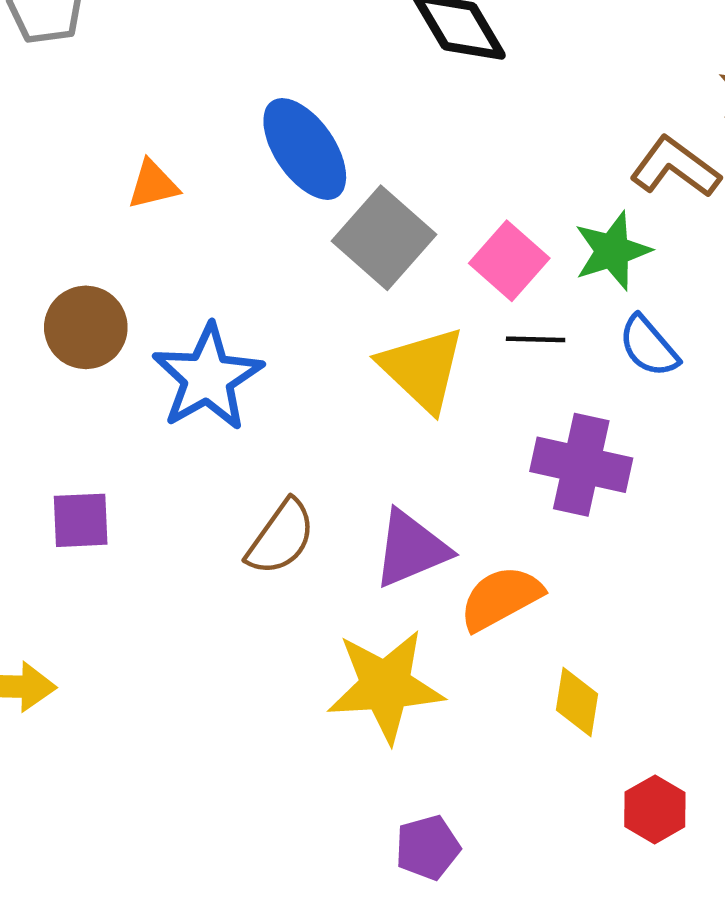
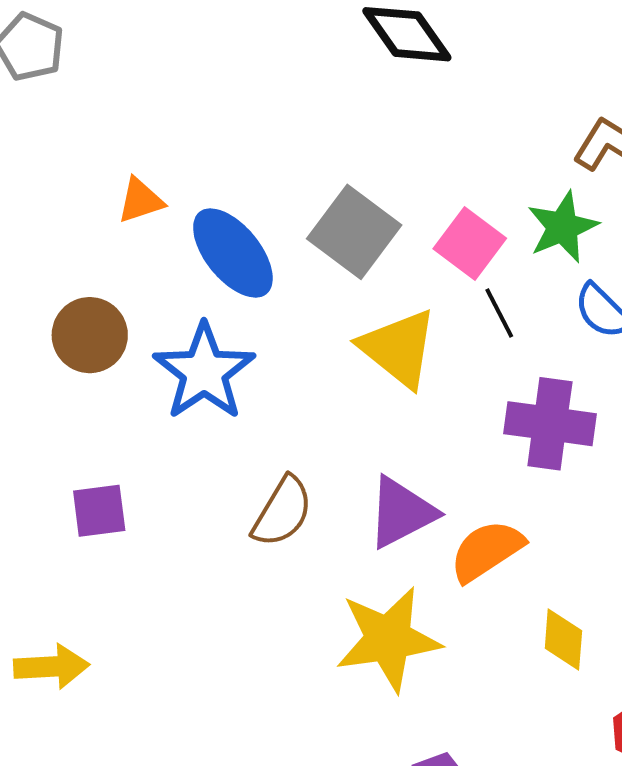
blue ellipse: (305, 149) -> (233, 253), moved
black line: (536, 339) -> (499, 313), turned 66

